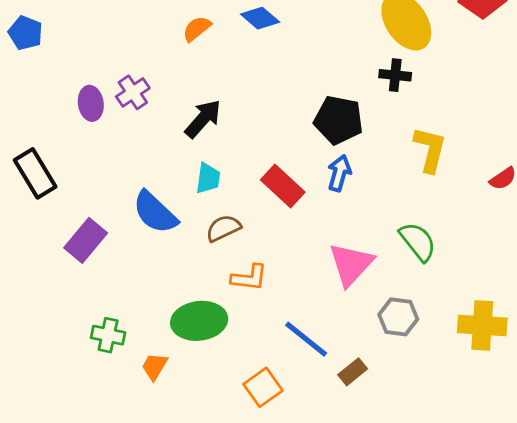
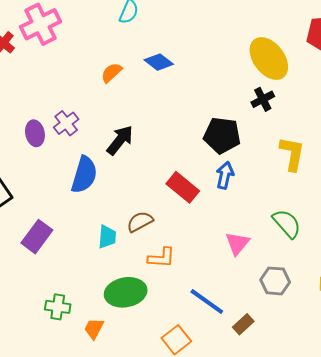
black cross: (395, 75) -> (263, 99), turned -30
cyan trapezoid: (208, 178) -> (107, 237), moved
blue semicircle: (155, 212) -> (84, 175), moved, turned -114
pink triangle: (351, 264) -> (237, 243), size x0.7

